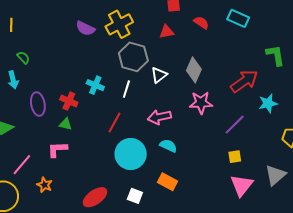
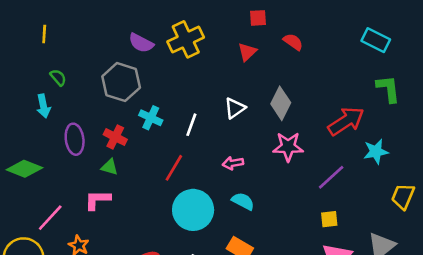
cyan rectangle: (238, 18) -> (376, 40), moved
red triangle: (167, 32) -> (247, 52), turned -35
gray hexagon: (133, 57) -> (121, 82), moved
pink arrow: (159, 117) -> (233, 163), size x0.7

